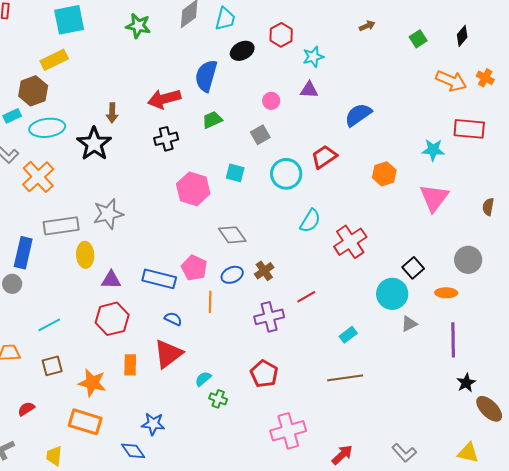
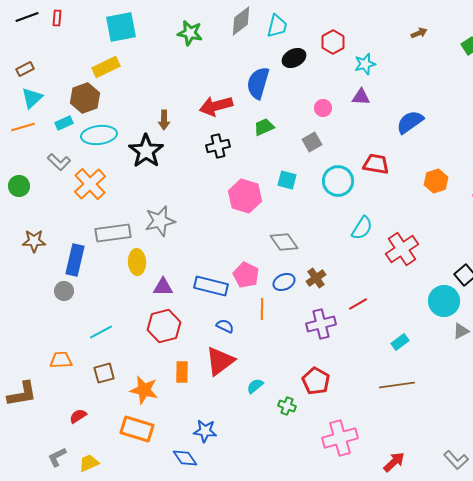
red trapezoid: (324, 157) -> (376, 164), turned 44
green cross: (218, 399) -> (287, 406), moved
yellow trapezoid: (54, 456) -> (89, 463), moved, turned 60

